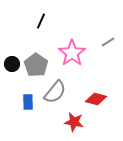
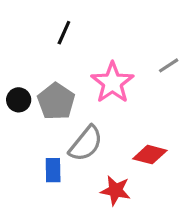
blue rectangle: (28, 102) -> (53, 170), moved

